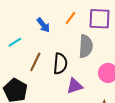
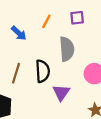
purple square: (100, 19) -> (77, 18), size x0.6
purple triangle: (75, 86) -> (61, 93), turned -30

